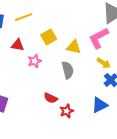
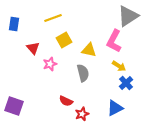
yellow line: (24, 17) -> (53, 18), moved
pink L-shape: (99, 38) -> (114, 41), turned -35
red triangle: (18, 45) -> (33, 48), turned 40

